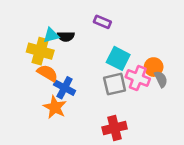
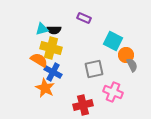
yellow cross: (40, 51) -> (51, 48), moved
cyan square: (118, 58) -> (113, 41), moved
pink cross: (138, 78) -> (113, 92), moved
red cross: (115, 128) -> (83, 105), moved

